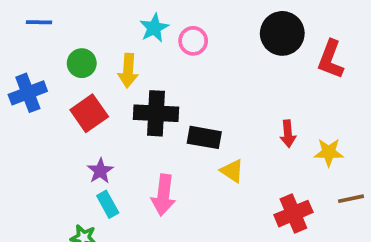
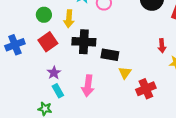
blue cross: (28, 93) -> (15, 45), moved
red arrow: (288, 134) -> (162, 46), moved
yellow triangle: (232, 171) -> (125, 73), turned 32
red cross: (293, 214) -> (146, 89), moved

